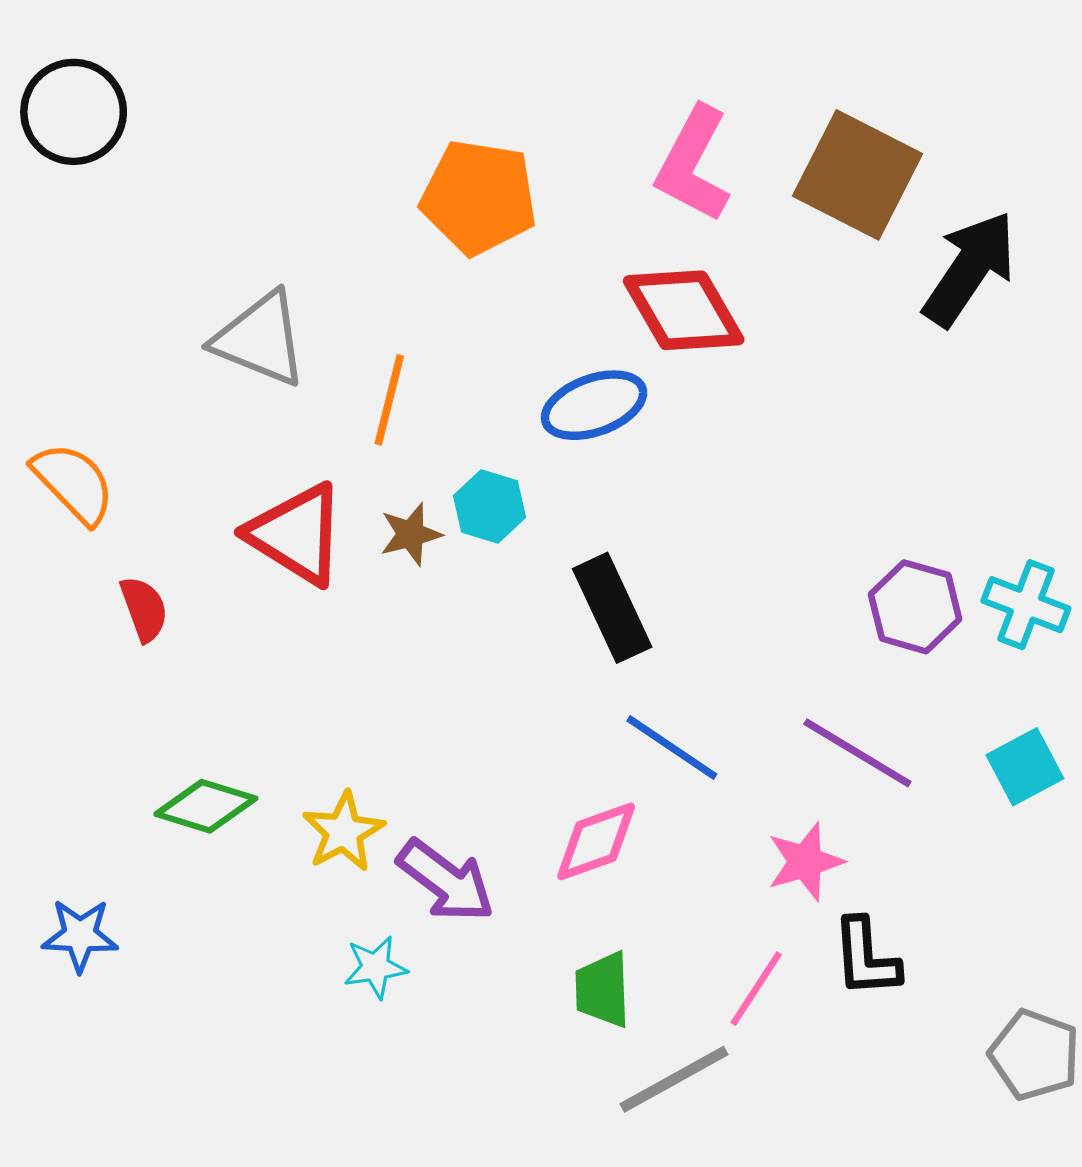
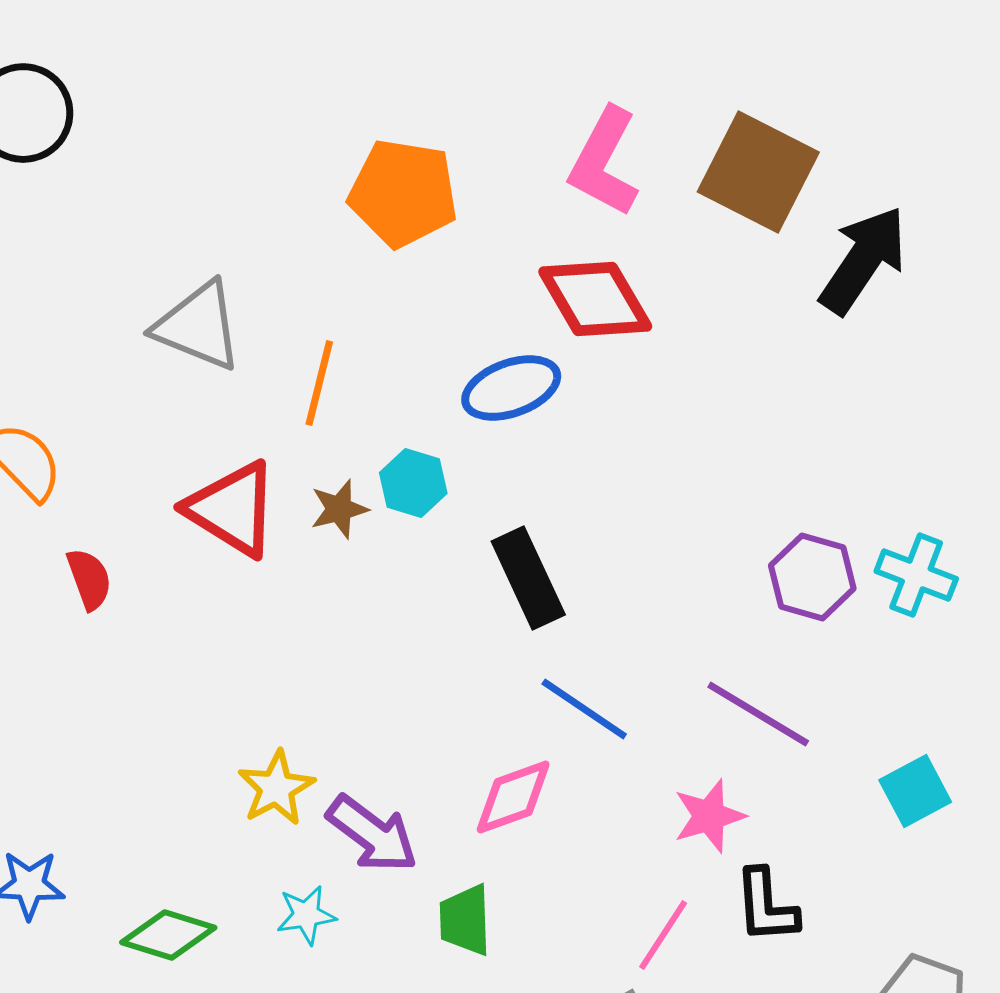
cyan square: (1025, 767) -> (915, 791), moved
green diamond: (206, 806) -> (168, 935), moved
green trapezoid: (603, 990) -> (465, 920), moved

